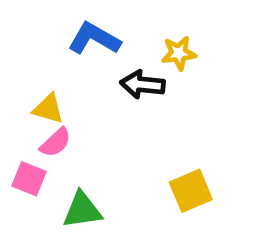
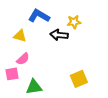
yellow triangle: (48, 109) -> (20, 36), moved
pink square: (29, 179) -> (12, 74), turned -32

